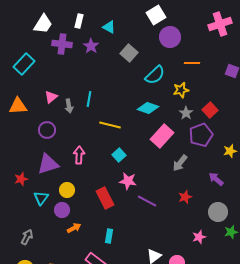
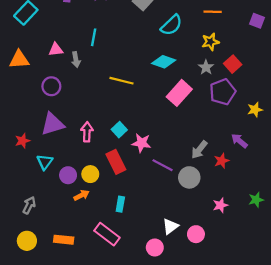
yellow star: (181, 90) -> (210, 42), moved
pink triangle: (51, 97) -> (56, 50), turned 32
cyan line: (89, 99) -> (94, 37), moved
pink arrow: (79, 155) -> (87, 132), moved
cyan square: (119, 155) -> (119, 130), moved
gray arrow: (180, 163) -> (199, 150), moved
yellow circle: (67, 190) -> (90, 174), moved
red star: (185, 197) -> (222, 161), moved
gray circle: (218, 212) -> (189, 177), moved

